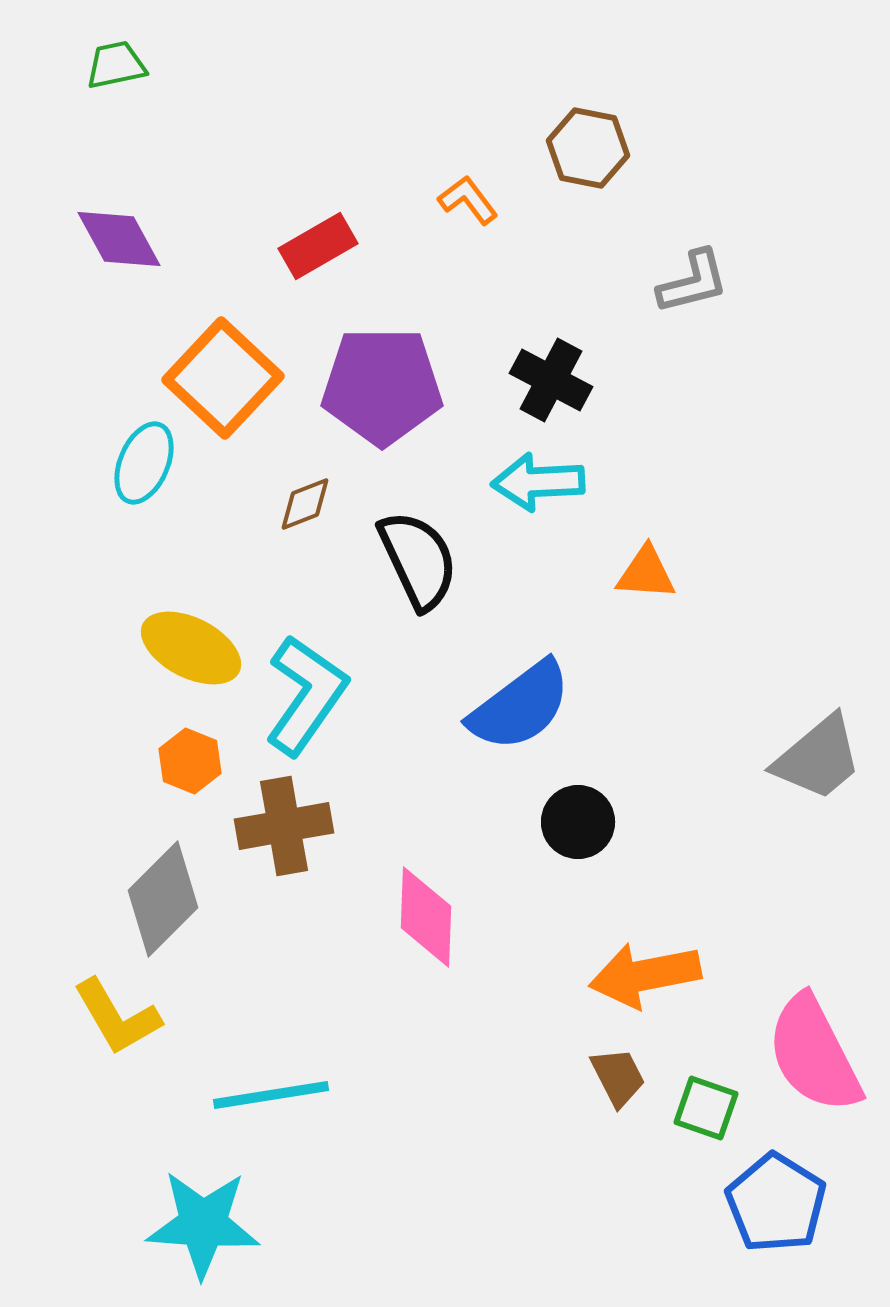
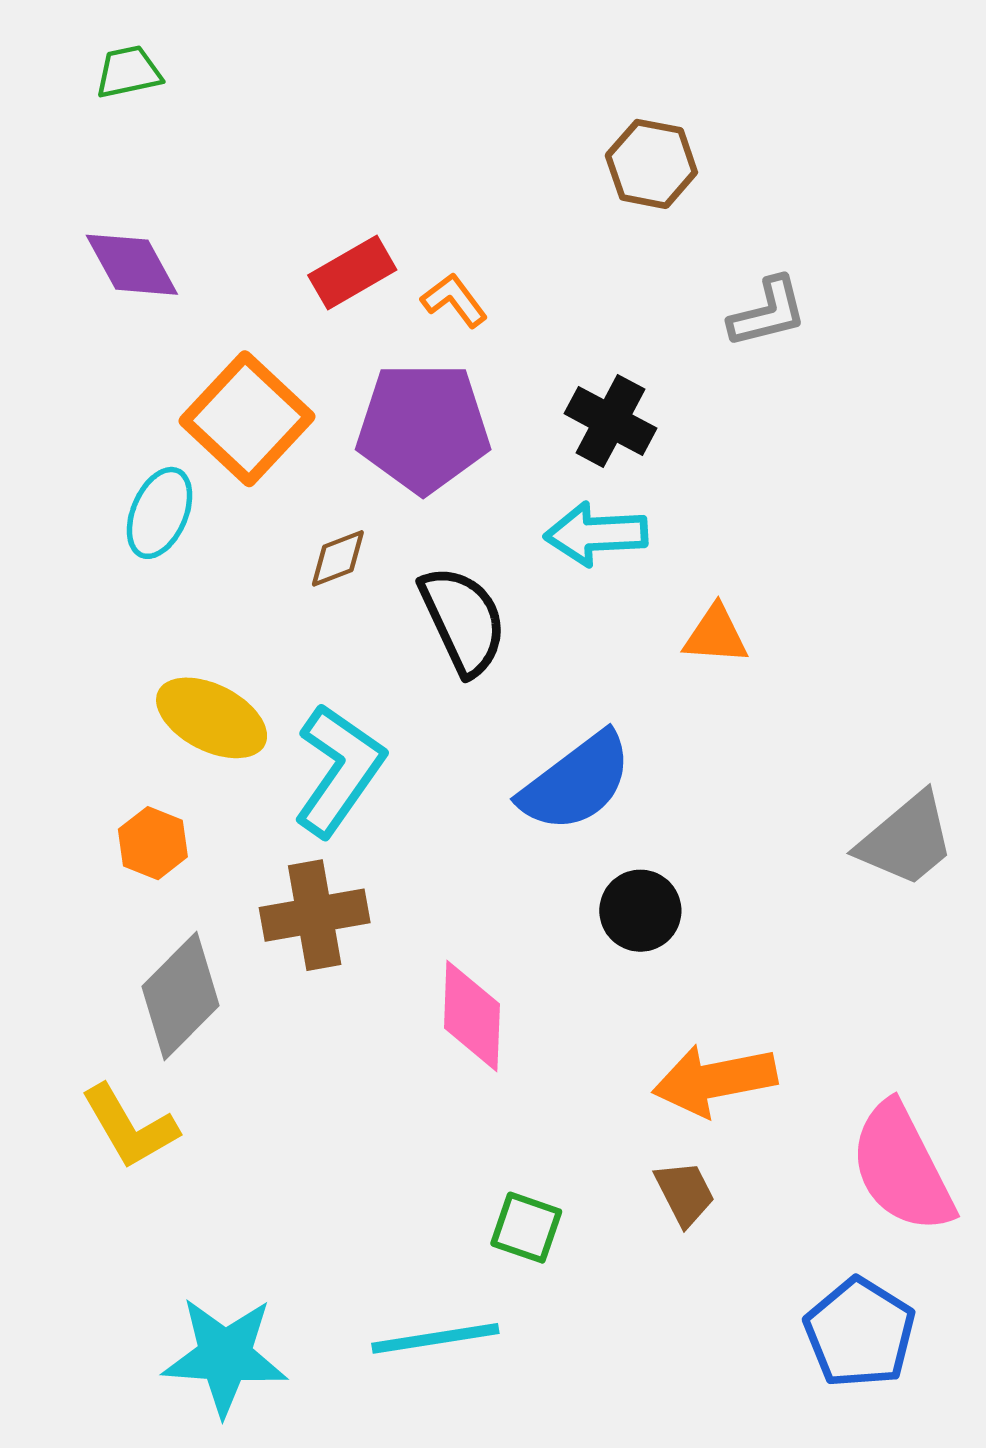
orange L-shape: (468, 200) -> (454, 300), moved
orange hexagon: (190, 761) -> (153, 843), moved
cyan line: (271, 1095) -> (435, 1338), moved
green square: (706, 1108) -> (526, 1228), moved

